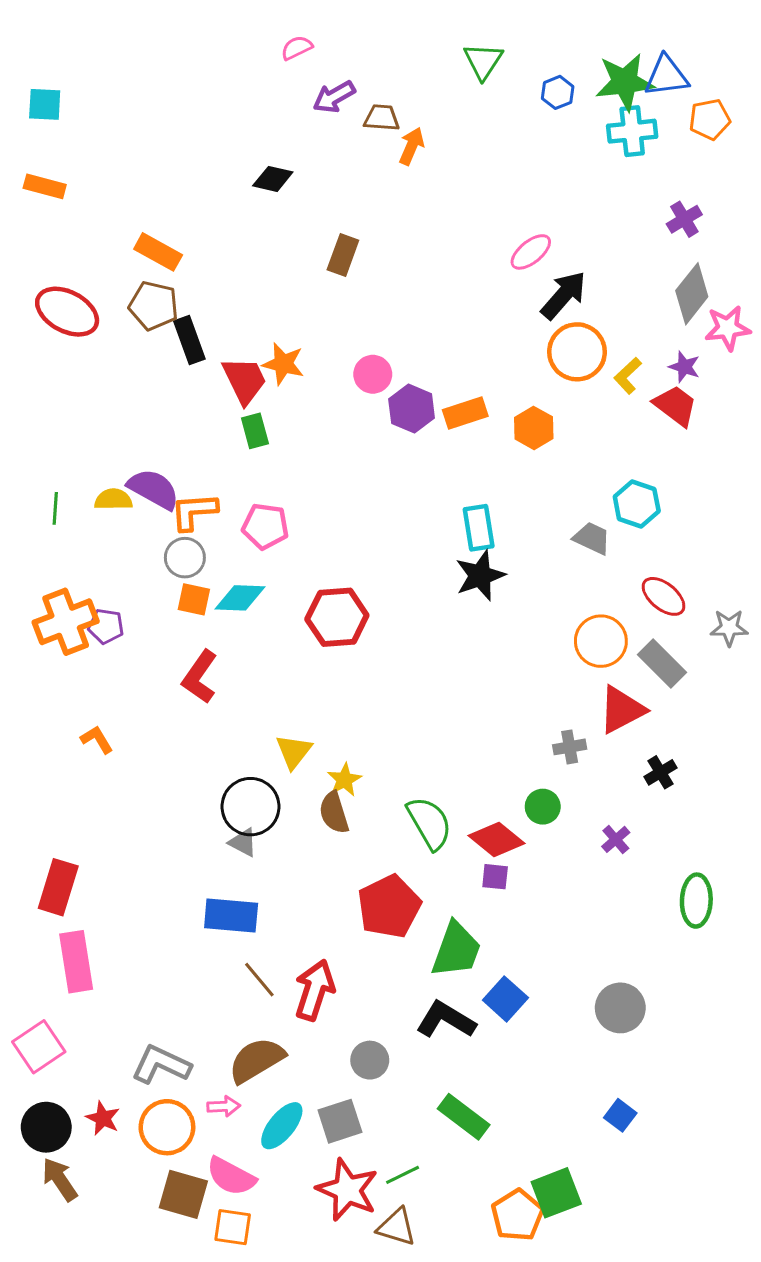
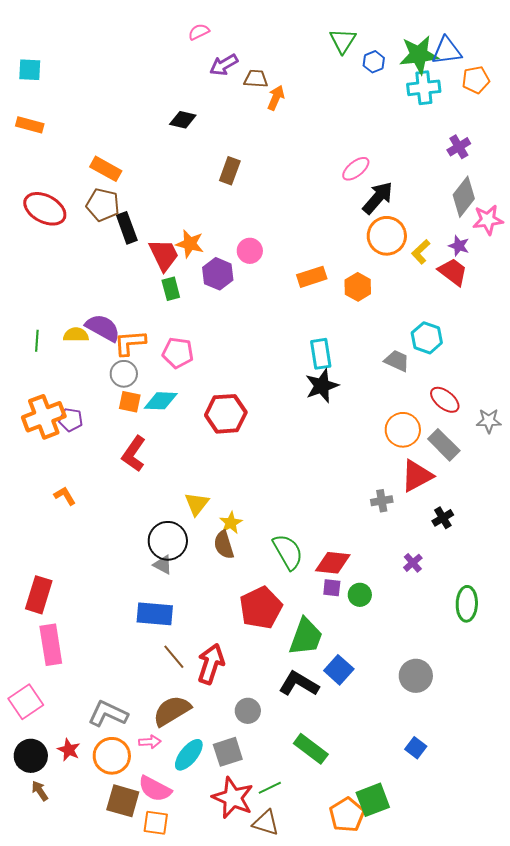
green triangle: (483, 61) -> (343, 41), moved
purple hexagon: (412, 409) -> (218, 274), moved
green circle: (543, 807) -> (360, 595), moved
red diamond: (496, 839) -> (333, 563), turned -33
brown arrow: (60, 1179) -> (40, 791), size x0.7

